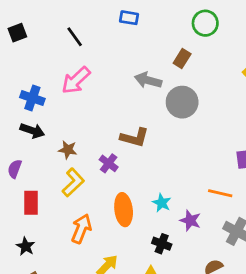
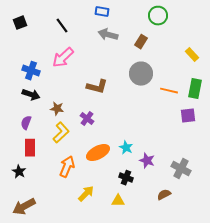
gray arrow: (148, 80) -> (108, 35), moved
brown L-shape: (134, 137) -> (97, 87), moved
purple semicircle: (15, 169) -> (26, 123), moved
orange line: (220, 193) -> (169, 91), moved
orange ellipse: (124, 210) -> (98, 153), turned 70
black star: (26, 246) -> (19, 172), moved

